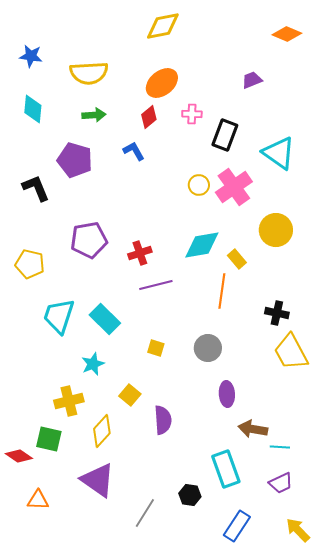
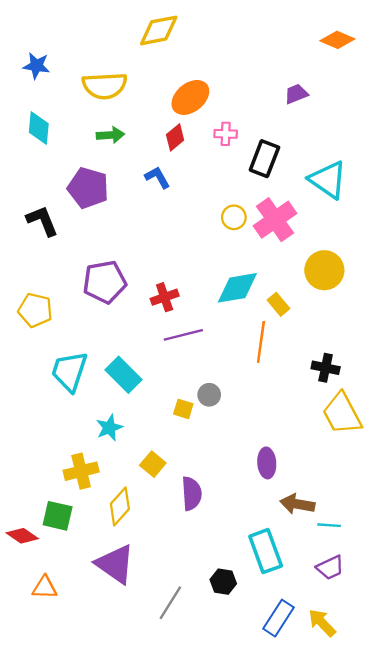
yellow diamond: (163, 26) -> (159, 30), moved
gray circle: (208, 348) -> (209, 395), moved, size x0.7
yellow arrow: (298, 530) -> (322, 623), moved

